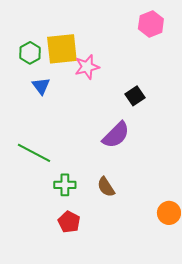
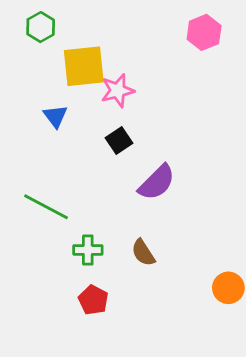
green hexagon: (30, 53) -> (41, 27), moved
black square: (135, 96) -> (119, 141), moved

